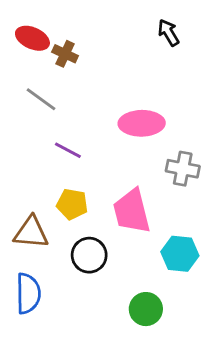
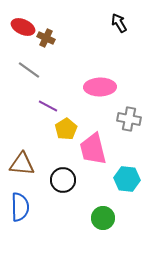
yellow pentagon: (72, 204) -> (66, 129), moved, turned 30

